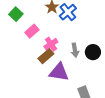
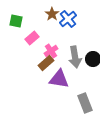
green square: (16, 14) -> (16, 21), turned -32
gray arrow: (75, 50) -> (75, 57), size x1.5

